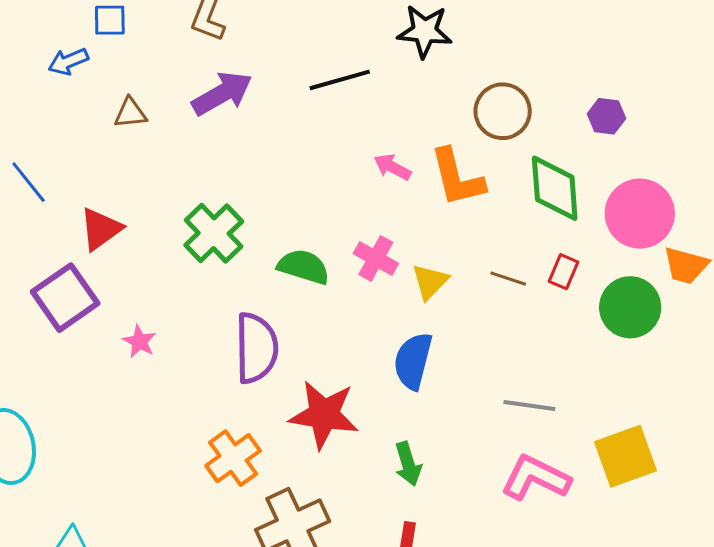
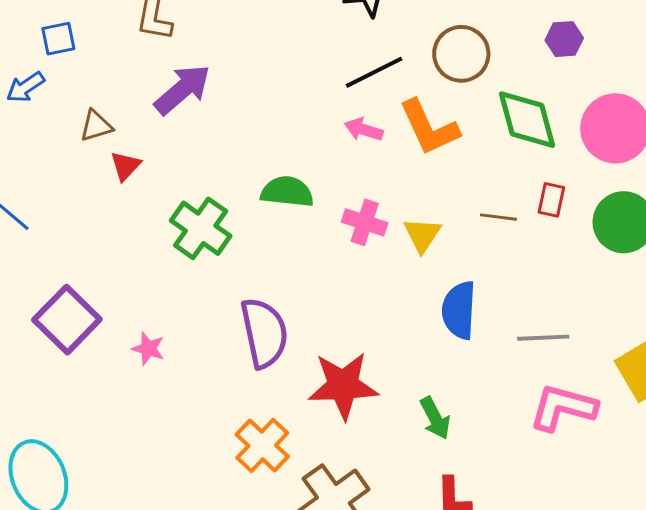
black line: (340, 80) -> (374, 72), moved
red triangle: (101, 229) -> (125, 166), moved, size x0.7
green semicircle: (303, 267) -> (287, 192), moved
blue semicircle: (413, 361) -> (459, 310), moved

